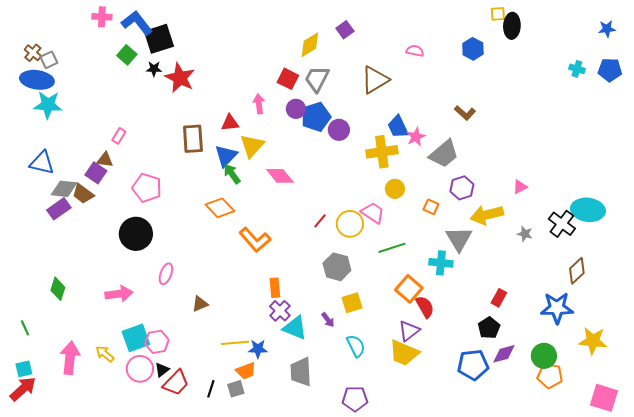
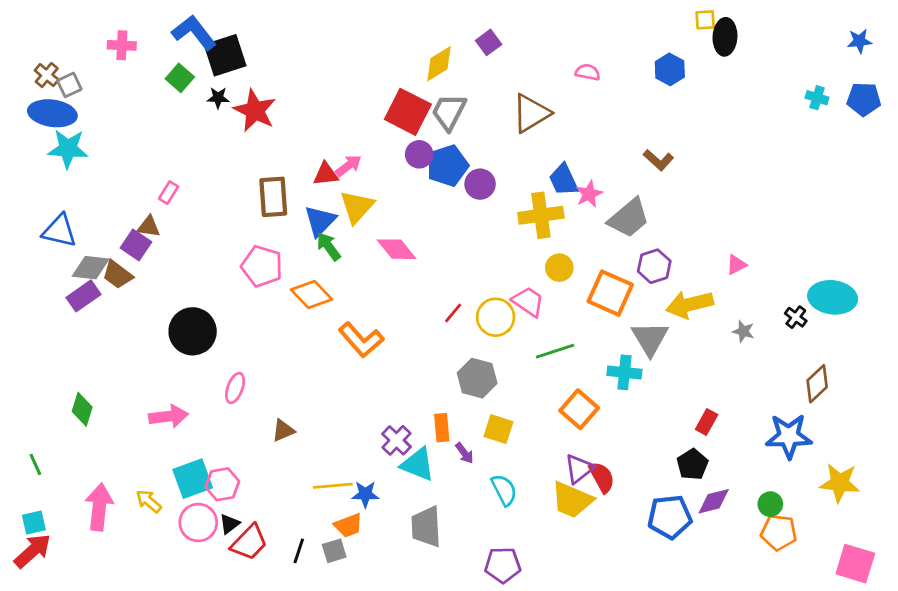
pink cross: (102, 17) -> (122, 45), moved
red square: (288, 79) -> (408, 112), size x1.5
pink arrow: (259, 104) -> (348, 166), moved, turned 60
pink pentagon: (147, 188) -> (262, 266), moved
orange square: (431, 207) -> (610, 293), size x2.0
black cross: (562, 224) -> (796, 317), size x0.6
orange rectangle: (275, 288) -> (442, 428), moved
yellow square: (352, 303) -> (498, 429), turned 35
red semicircle: (425, 307) -> (602, 477), moved
green circle: (544, 356) -> (770, 504), size x0.7

